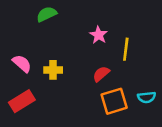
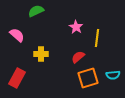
pink semicircle: (22, 64) -> (17, 35), moved
red rectangle: (22, 101) -> (17, 78), turned -30

